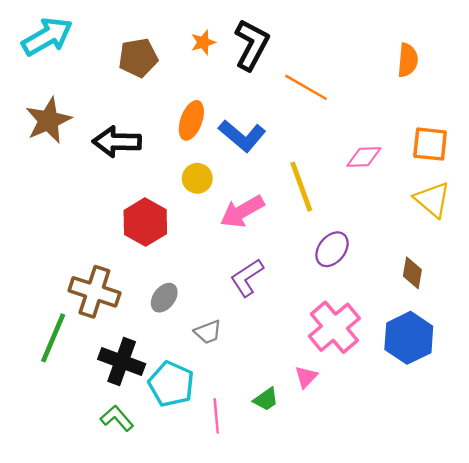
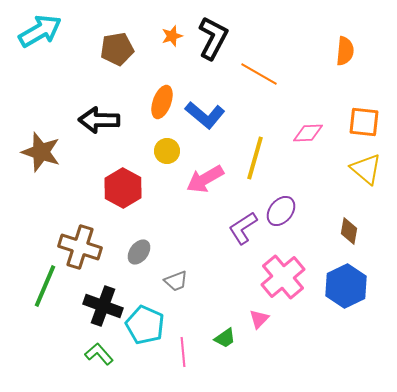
brown star: (48, 120) -> (41, 152), moved, turned -30
yellow line: (301, 187) -> (255, 158), turned 36
purple L-shape: (247, 278) -> (243, 228), moved

